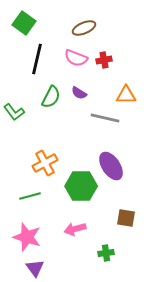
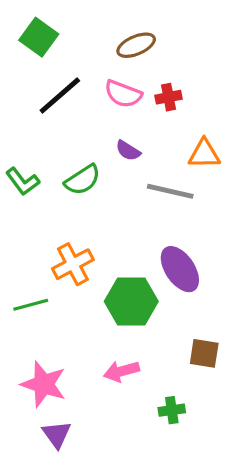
black line: (37, 59) -> (60, 96), turned 36
green semicircle: (51, 97) -> (83, 180), moved, turned 30
green line: (30, 196) -> (31, 305), moved

